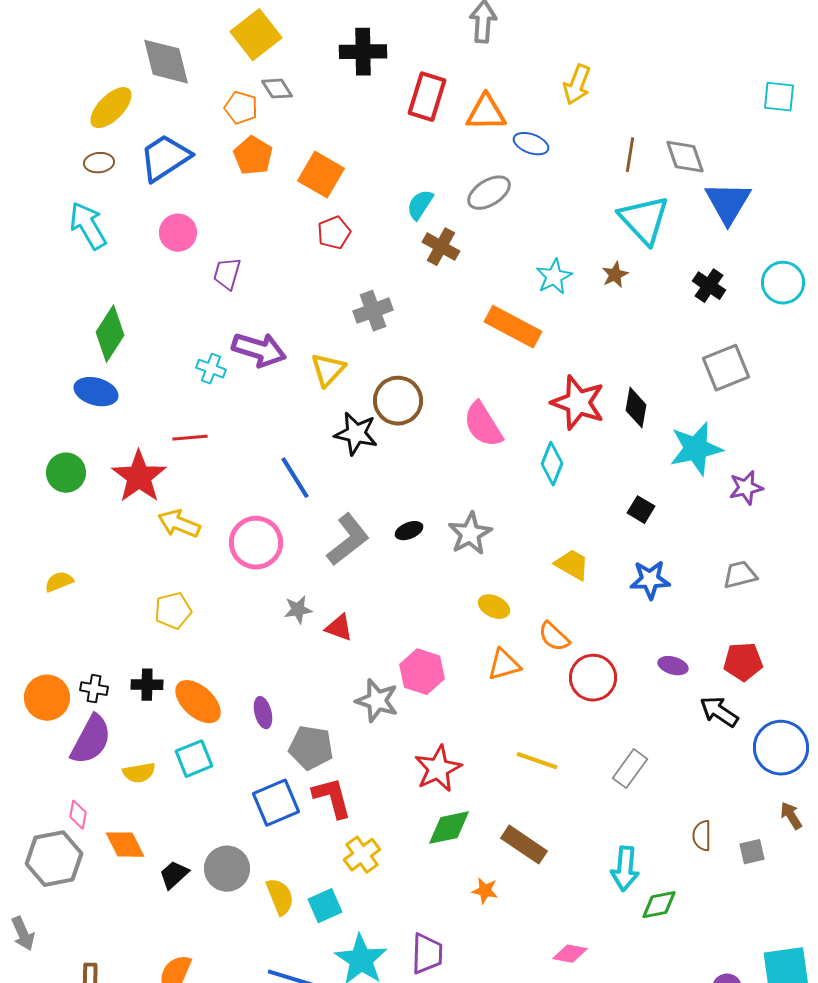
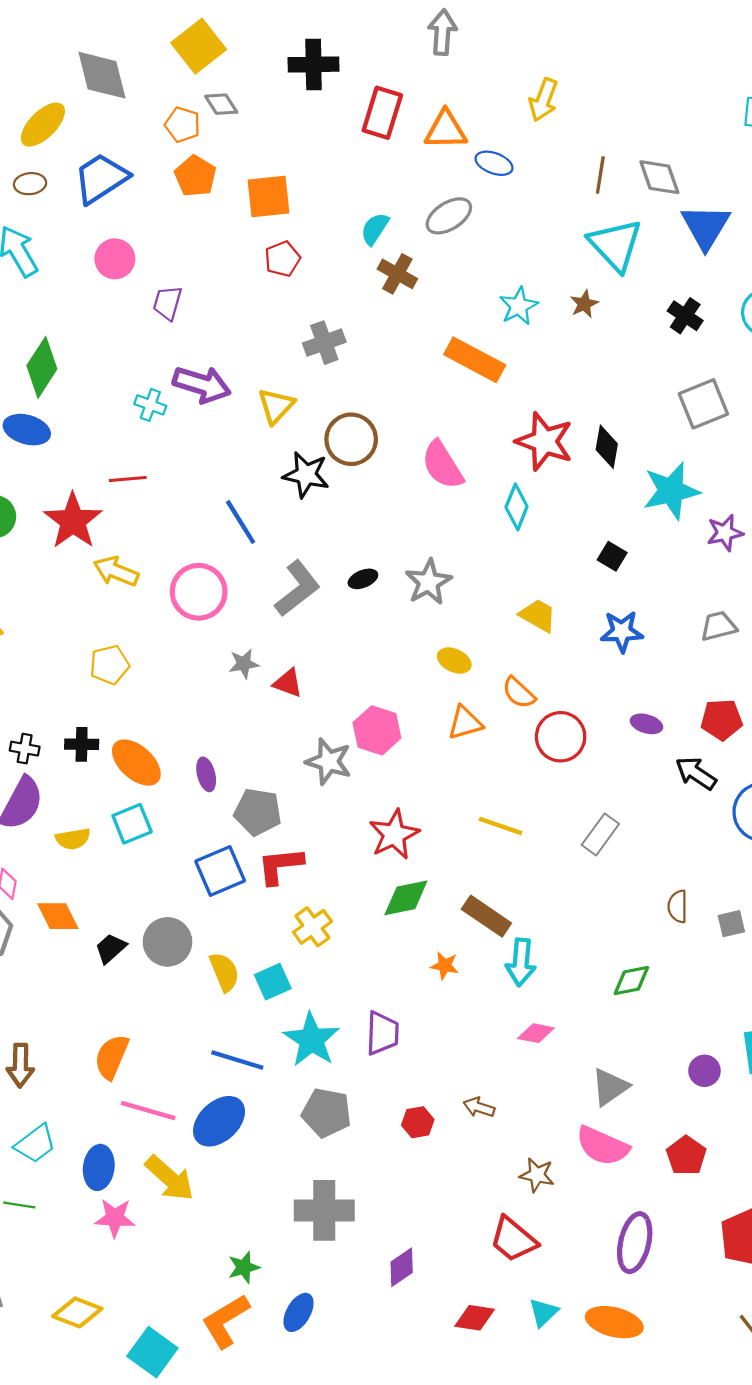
orange square: (321, 175) -> (268, 197), turned -36
red L-shape: (332, 798) -> (280, 866), turned -81
cyan arrow: (625, 869) -> (521, 962), moved

